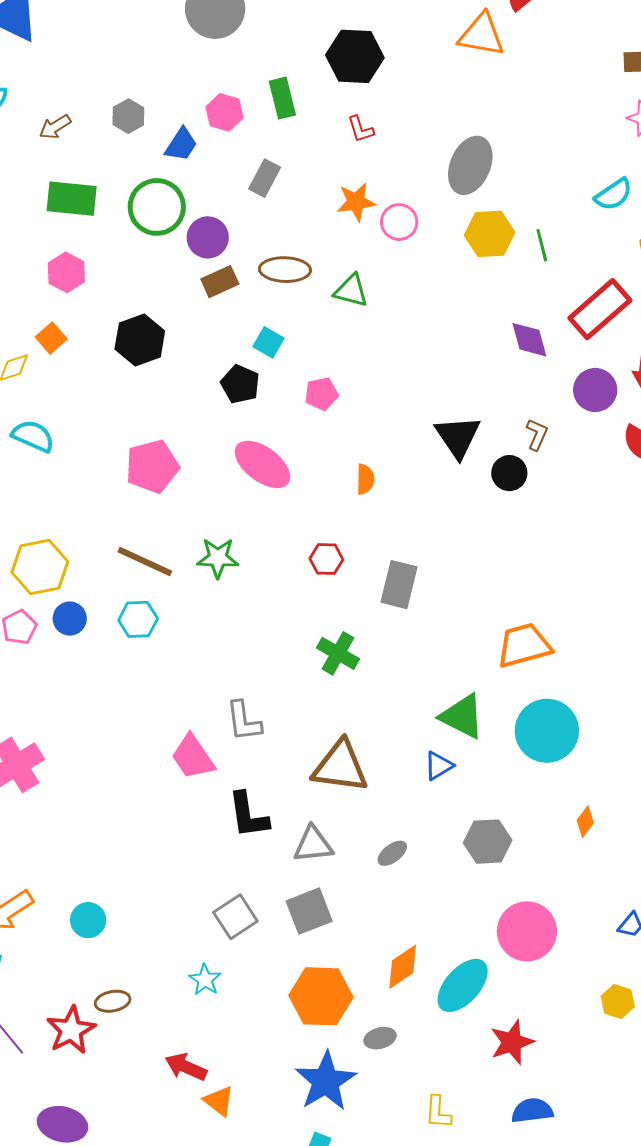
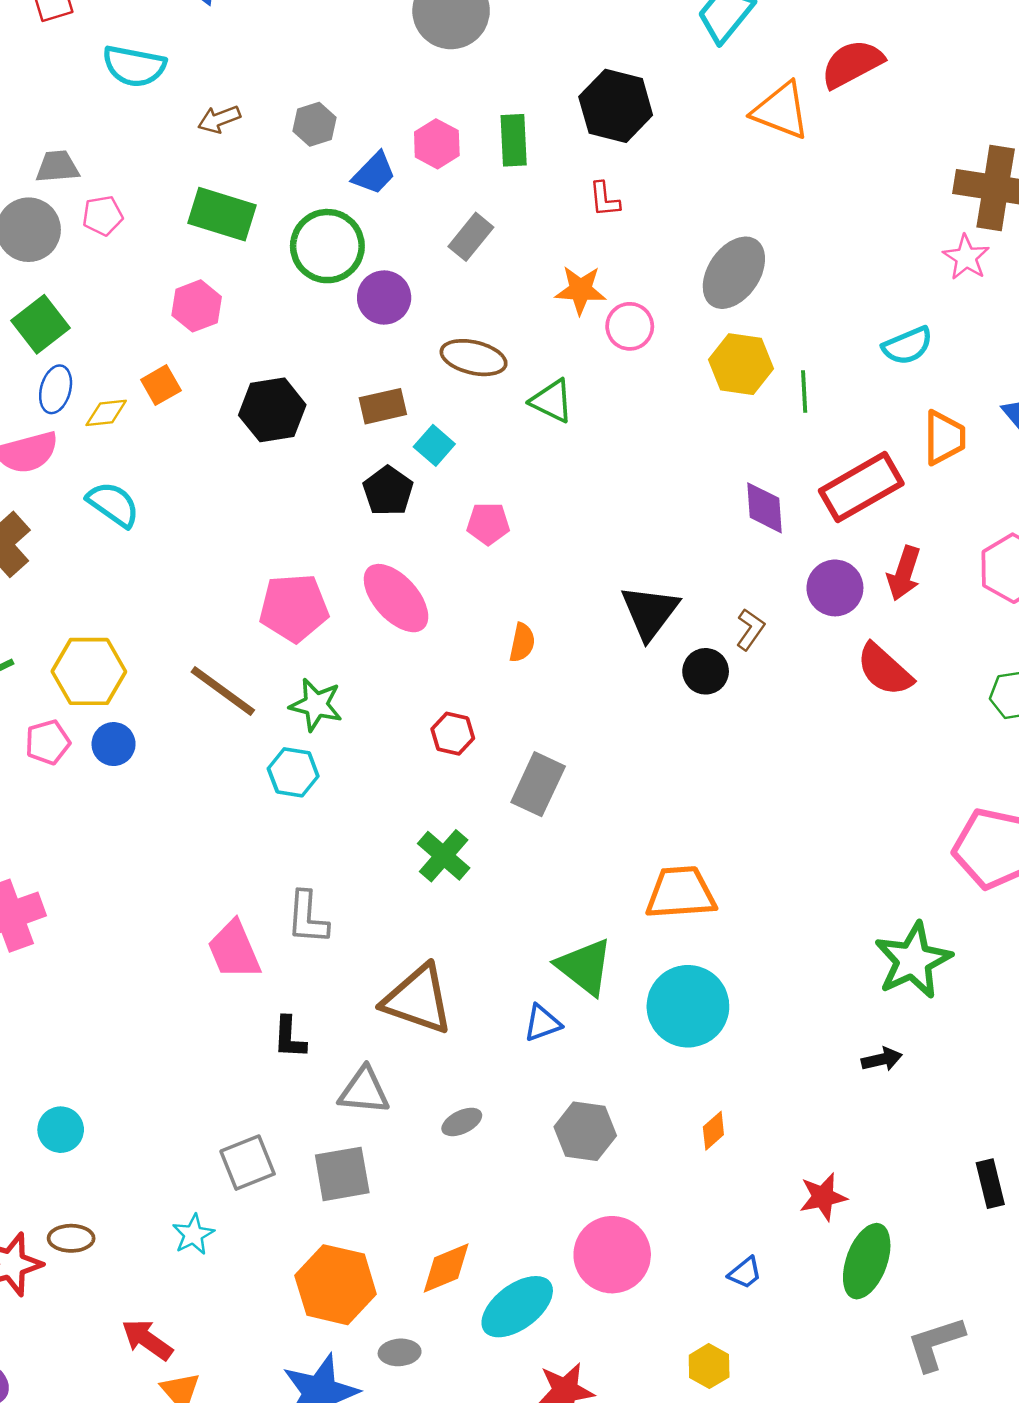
brown rectangle: (220, 282) -> (383, 406), moved
pink pentagon: (152, 466) -> (294, 608), moved
cyan hexagon: (138, 619) -> (293, 772), moved
black L-shape: (248, 815) -> (289, 1037), size x0.7

